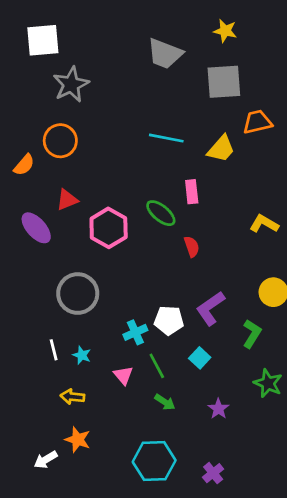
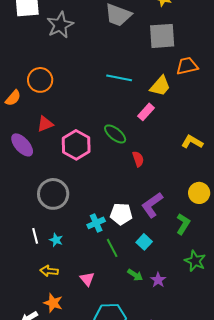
gray star: (71, 84) -> (60, 25), moved
pink rectangle: (192, 192) -> (146, 112), moved, turned 48
pink triangle: (123, 375) -> (87, 279), moved
green arrow: (165, 402) -> (135, 275), moved

